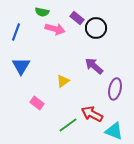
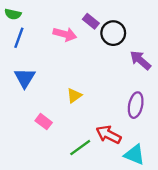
green semicircle: (42, 12) -> (13, 14), moved
purple arrow: (94, 66) -> (140, 60), moved

